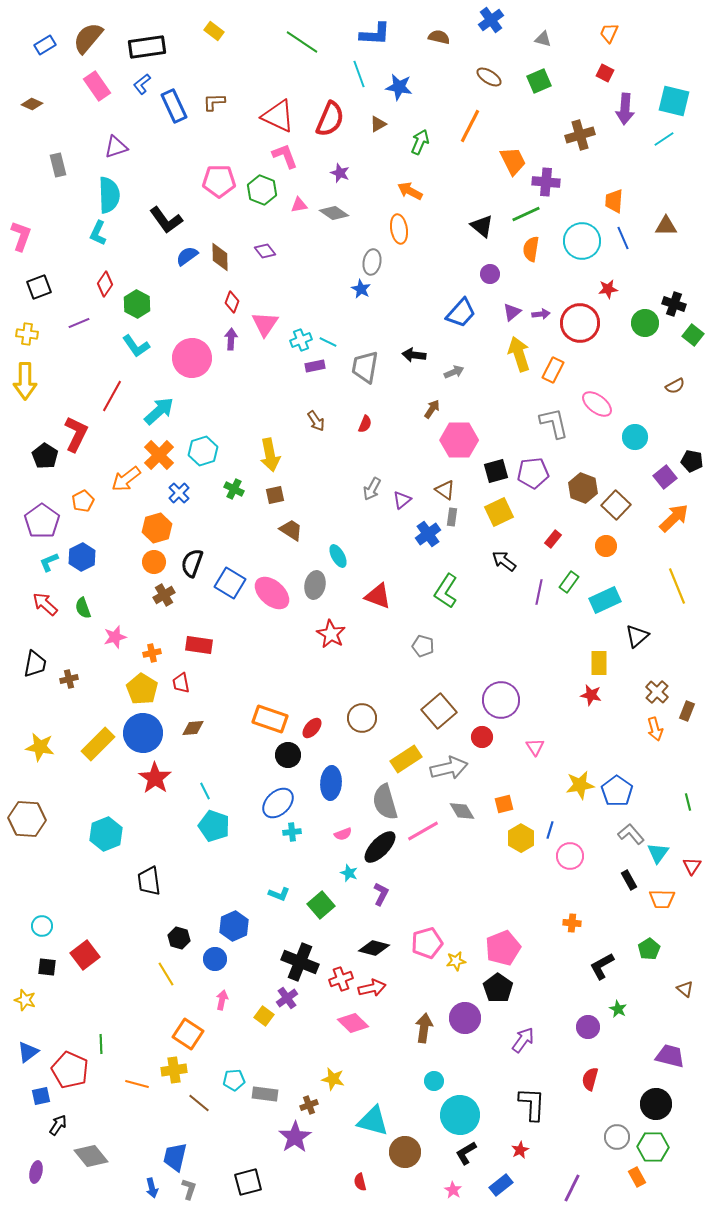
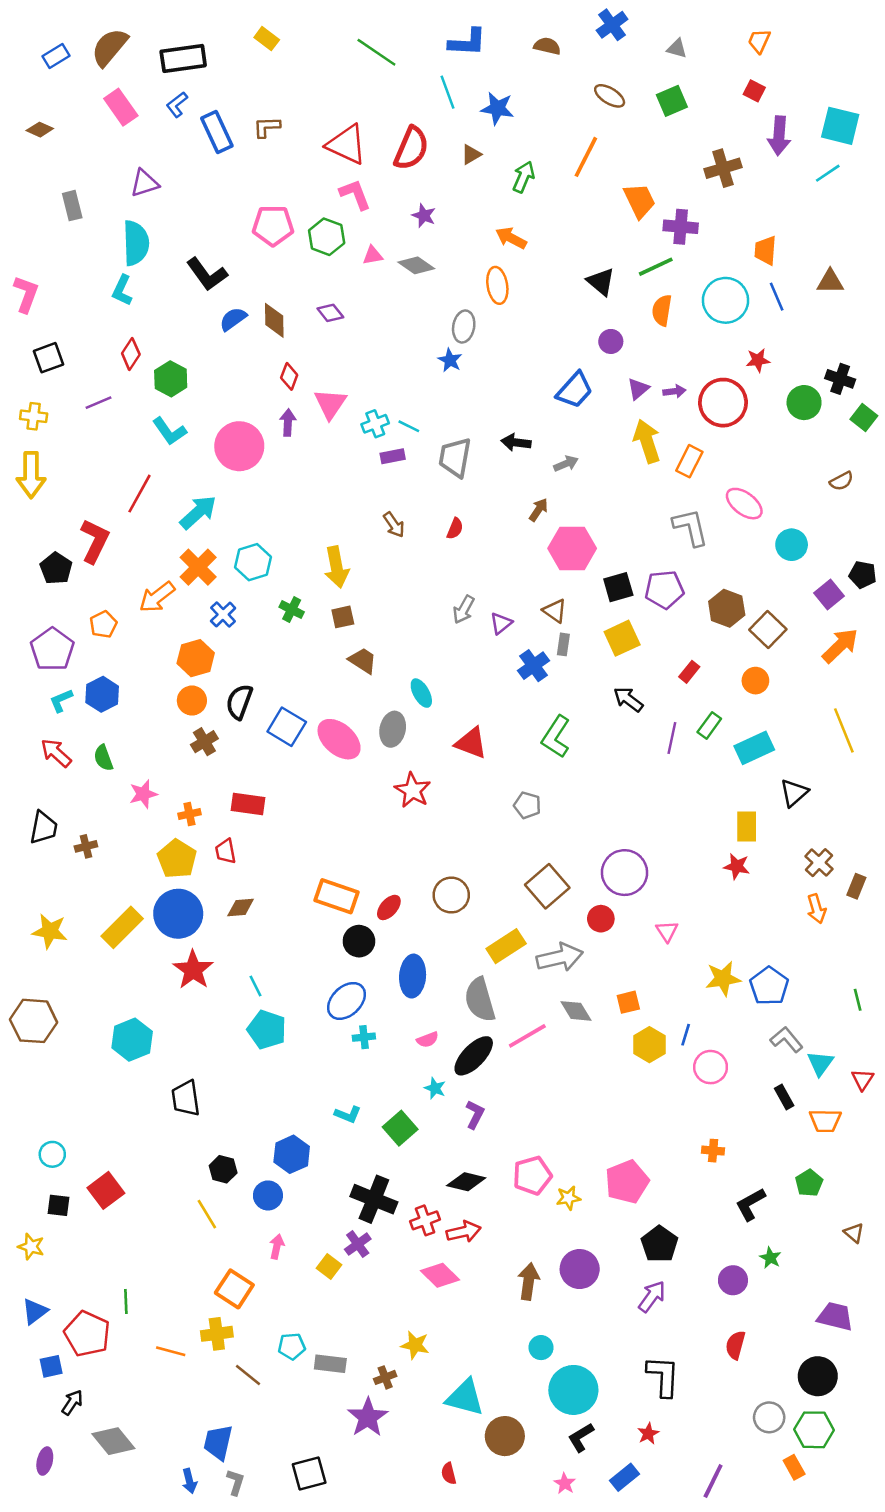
black pentagon: (498, 988) -> (659, 1244), moved

